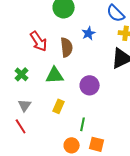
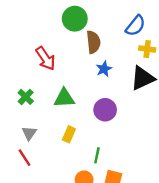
blue semicircle: (116, 13) -> (135, 26), turned -96
blue star: (89, 33) -> (104, 69), moved
brown semicircle: (67, 47) -> (93, 42), moved

